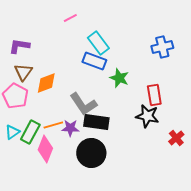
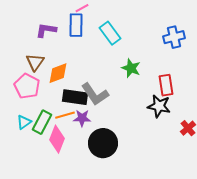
purple L-shape: (19, 46) -> (46, 30), moved
blue rectangle: (94, 61) -> (76, 25), moved, turned 70
black rectangle: (96, 122) -> (75, 97), moved

